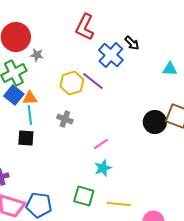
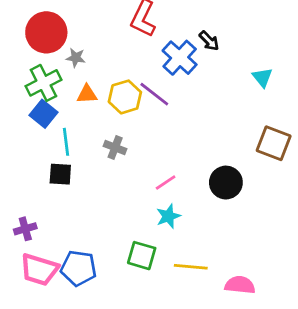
cyan triangle: (170, 69) -> (262, 77), turned 49
orange triangle: (30, 98) -> (87, 94), moved
black circle: (155, 122) -> (226, 183), moved

